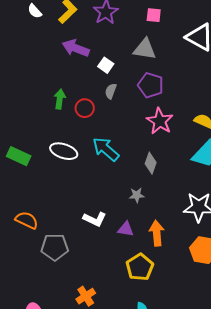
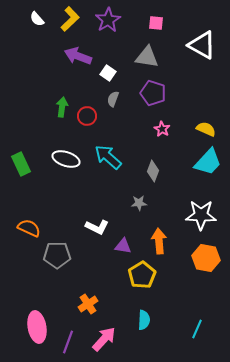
pink star: (160, 121) -> (162, 129), size x0.6
green rectangle: (19, 156) -> (21, 164), turned 40
purple triangle: (126, 229) -> (123, 246), moved

